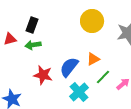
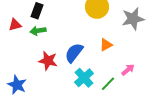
orange triangle: (93, 59) -> (106, 45), moved
green line: (103, 77) -> (108, 84), moved

